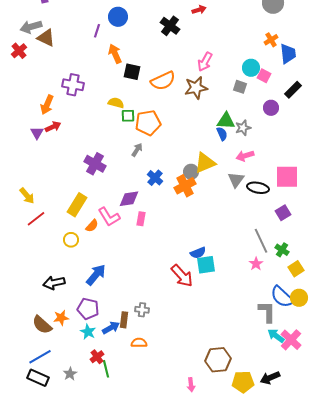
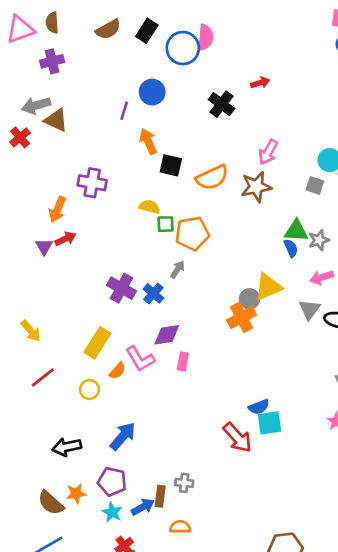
blue cross: (155, 178) -> (153, 293), moved
red line: (36, 219) -> (43, 377), moved

